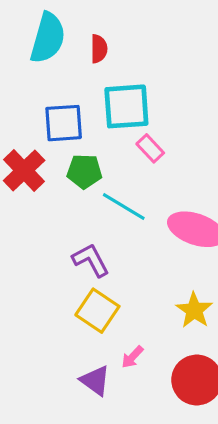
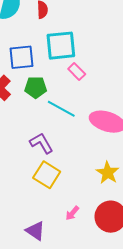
pink arrow: (132, 357) -> (72, 213), moved
purple triangle: (95, 381) -> (35, 231), moved

